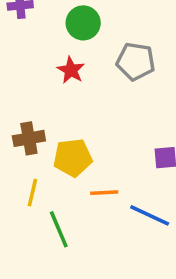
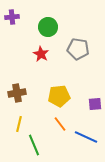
yellow pentagon: (73, 158) -> (59, 96), moved
orange line: (104, 193) -> (60, 124), turned 56

